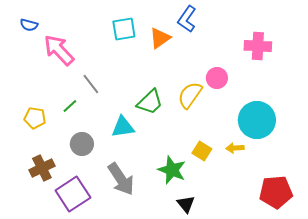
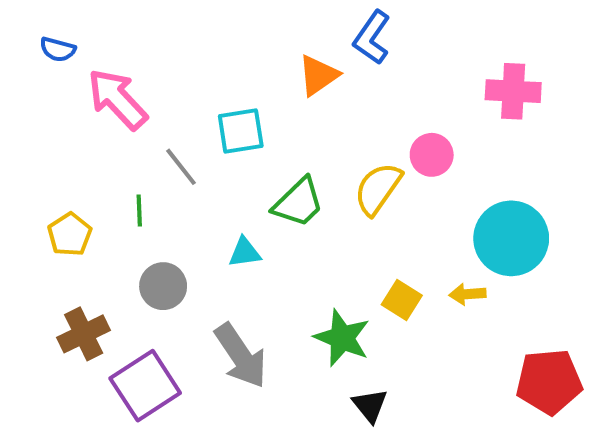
cyan square: (124, 29) -> (241, 131), moved
green line: (70, 106) -> (139, 211), turned -49
yellow pentagon: (35, 118) -> (70, 234), turned 30
cyan triangle: (123, 127) -> (245, 252), size x0.7

